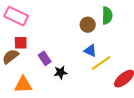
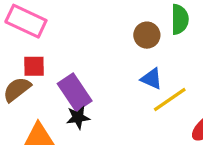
purple rectangle: (45, 58) -> (75, 92), size x1.5
black star: (61, 72) -> (78, 117), moved

